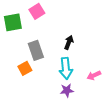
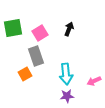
pink square: (37, 11) -> (40, 33), moved
black arrow: (69, 42) -> (69, 29), moved

